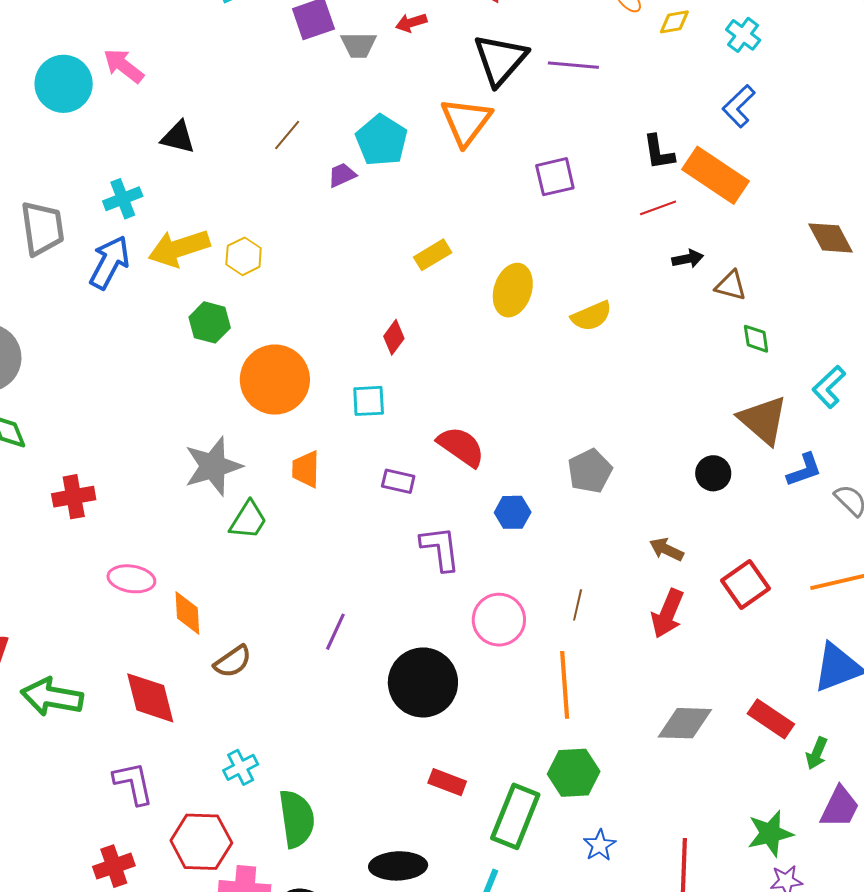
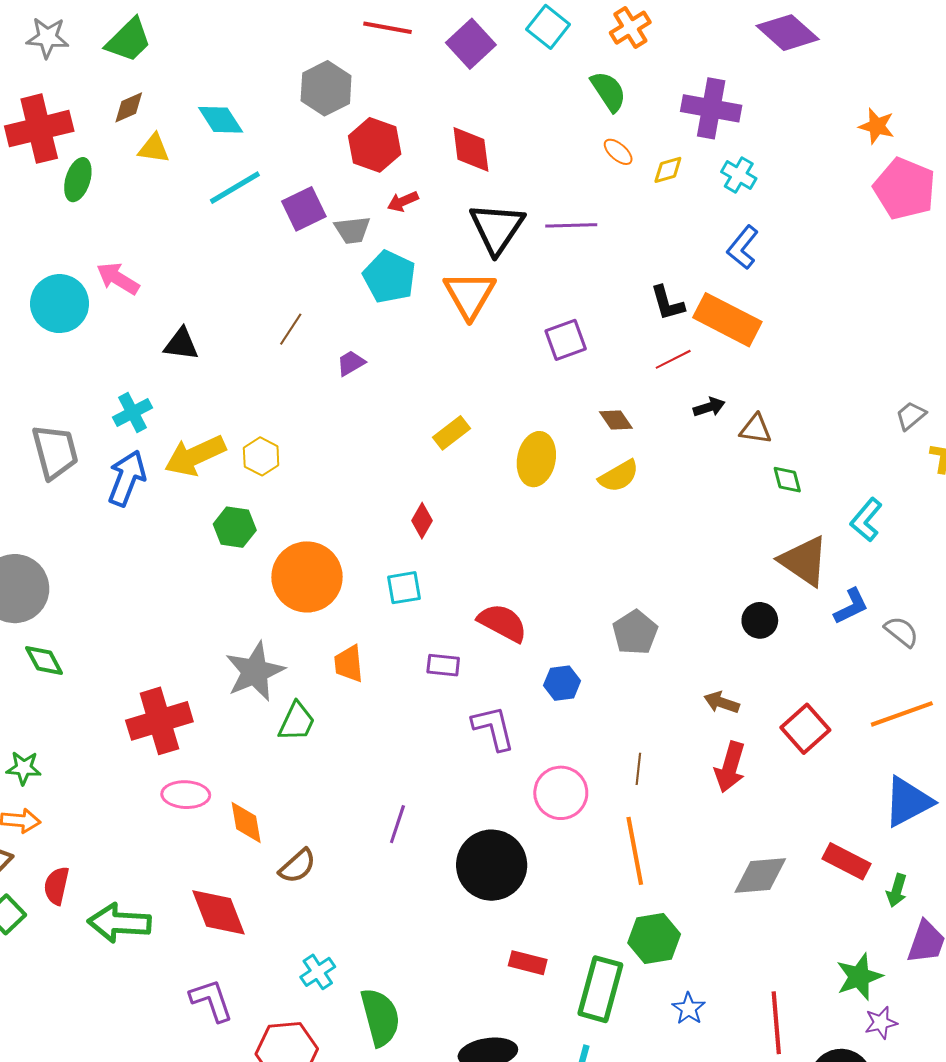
cyan pentagon: (382, 140) -> (389, 277), moved
brown diamond: (830, 238) -> (616, 420), moved, size x0.7
red cross: (74, 497) -> (159, 721), moved, size x1.5

